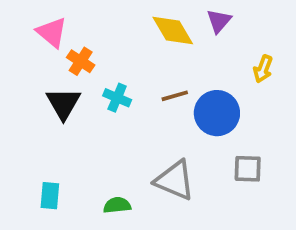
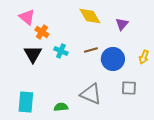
purple triangle: (219, 21) -> (122, 24), moved
yellow arrow: (263, 69) -> (144, 57), moved
cyan rectangle: (50, 196) -> (26, 102), size x1.5

